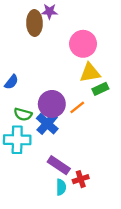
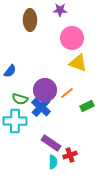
purple star: (50, 11) -> (60, 10), moved
yellow triangle: (90, 73) -> (78, 63), turned 30
green rectangle: (100, 89) -> (87, 106), moved

